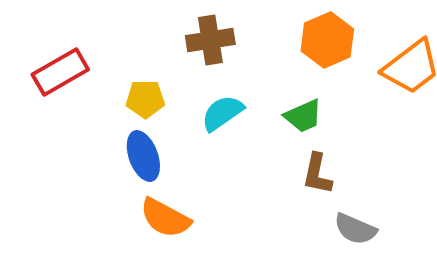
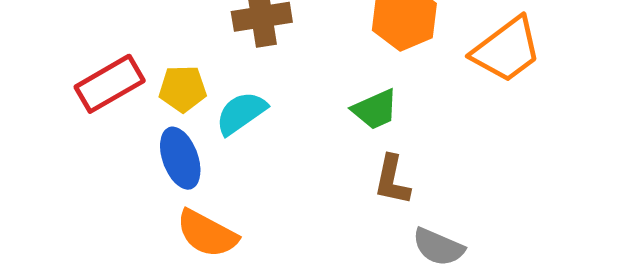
red rectangle: (60, 72) -> (110, 84), moved
cyan semicircle: (222, 113) -> (241, 113), moved

